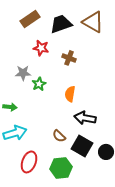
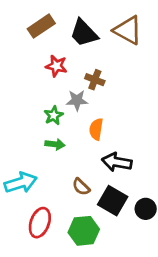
black trapezoid: (61, 24) -> (84, 33), turned -115
gray star: (23, 73) -> (77, 100), moved
green arrow: (10, 107) -> (55, 144), moved

